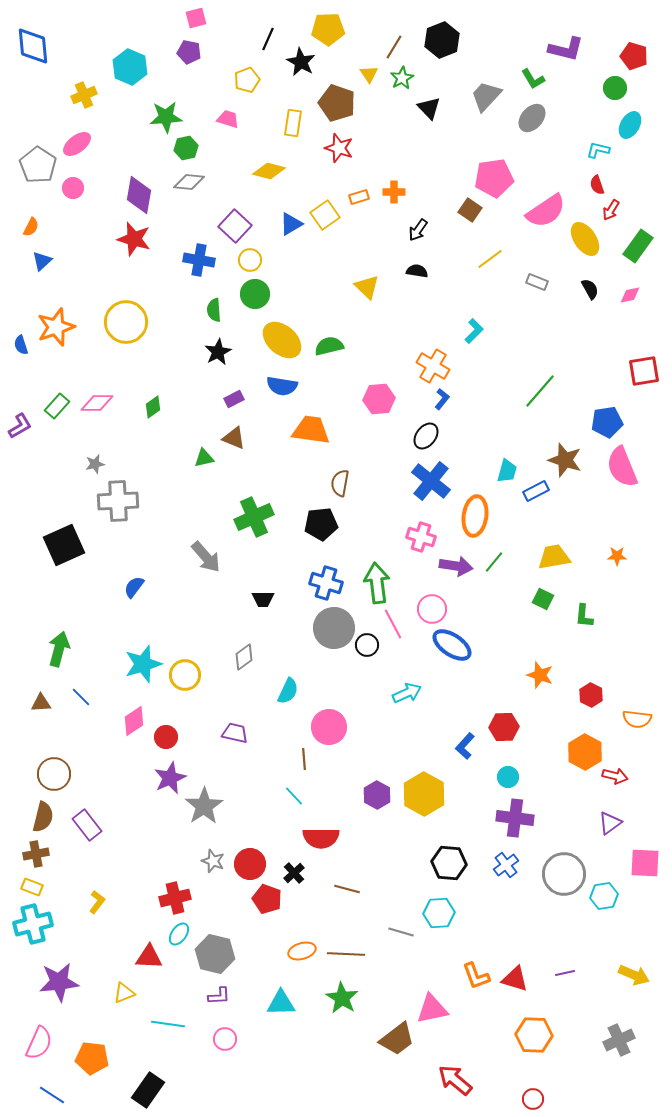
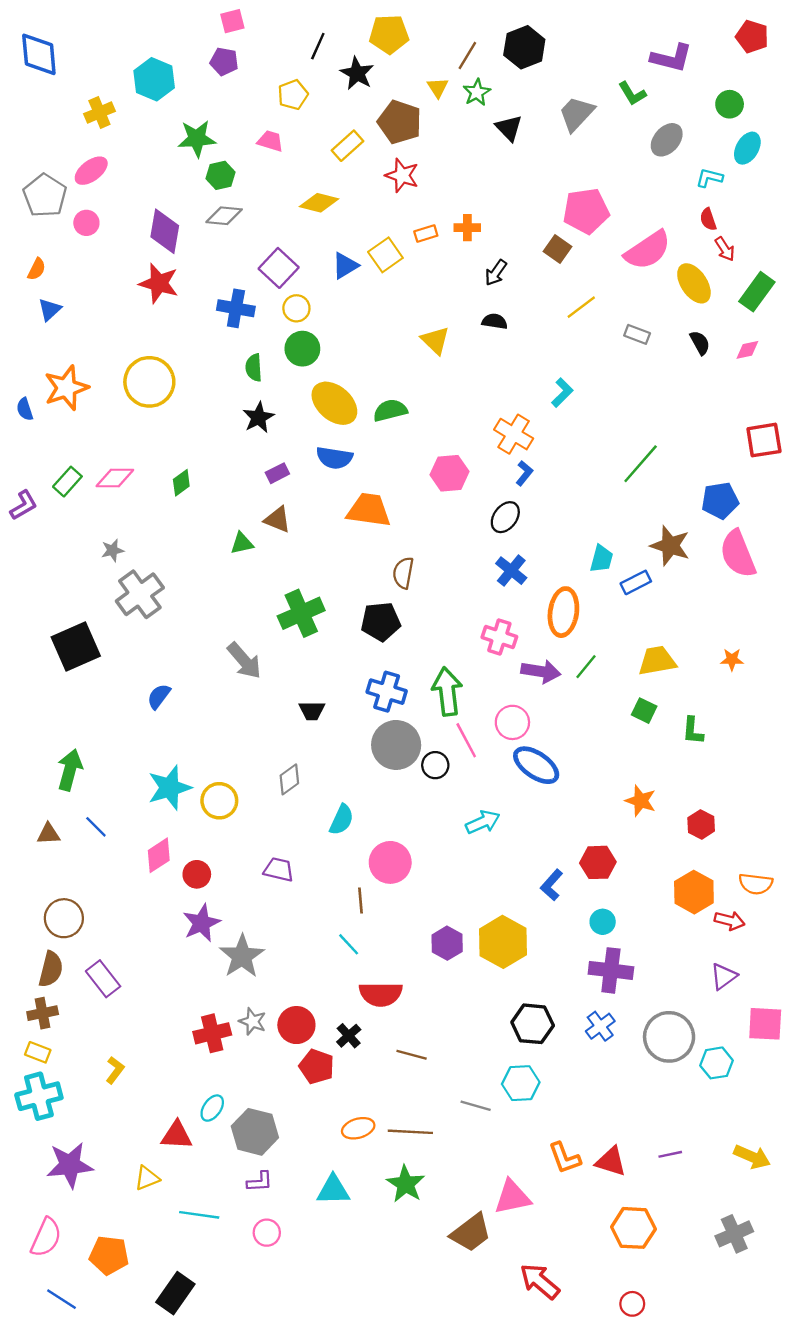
red pentagon: (634, 56) -> (752, 37), moved
gray ellipse: (532, 118) -> (667, 140), moved
yellow rectangle: (293, 123) -> (347, 146), turned 40
red arrow: (611, 210) -> (725, 249), turned -65
blue cross: (431, 481) -> (511, 571), size x0.7
gray cross: (118, 501) -> (140, 594), turned -33
orange semicircle: (637, 719) -> (756, 884), moved
red cross: (175, 898) -> (212, 1033), moved

